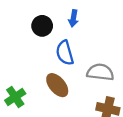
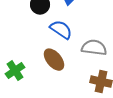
blue semicircle: (65, 53) -> (61, 30), turned 140

